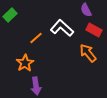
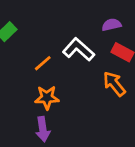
purple semicircle: (86, 10) -> (111, 25), turned 104
orange star: (25, 63) -> (47, 98), moved, turned 30

